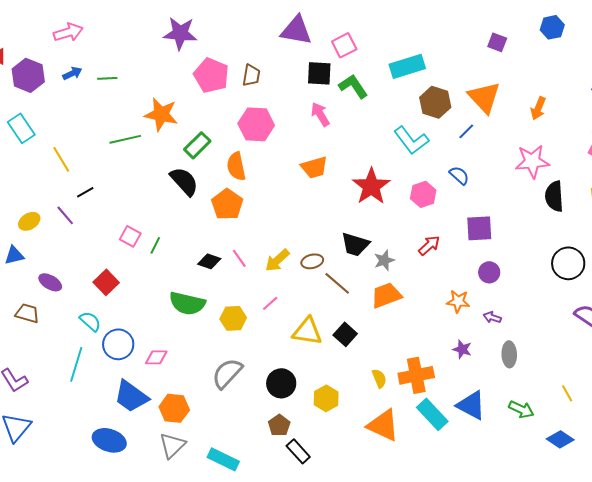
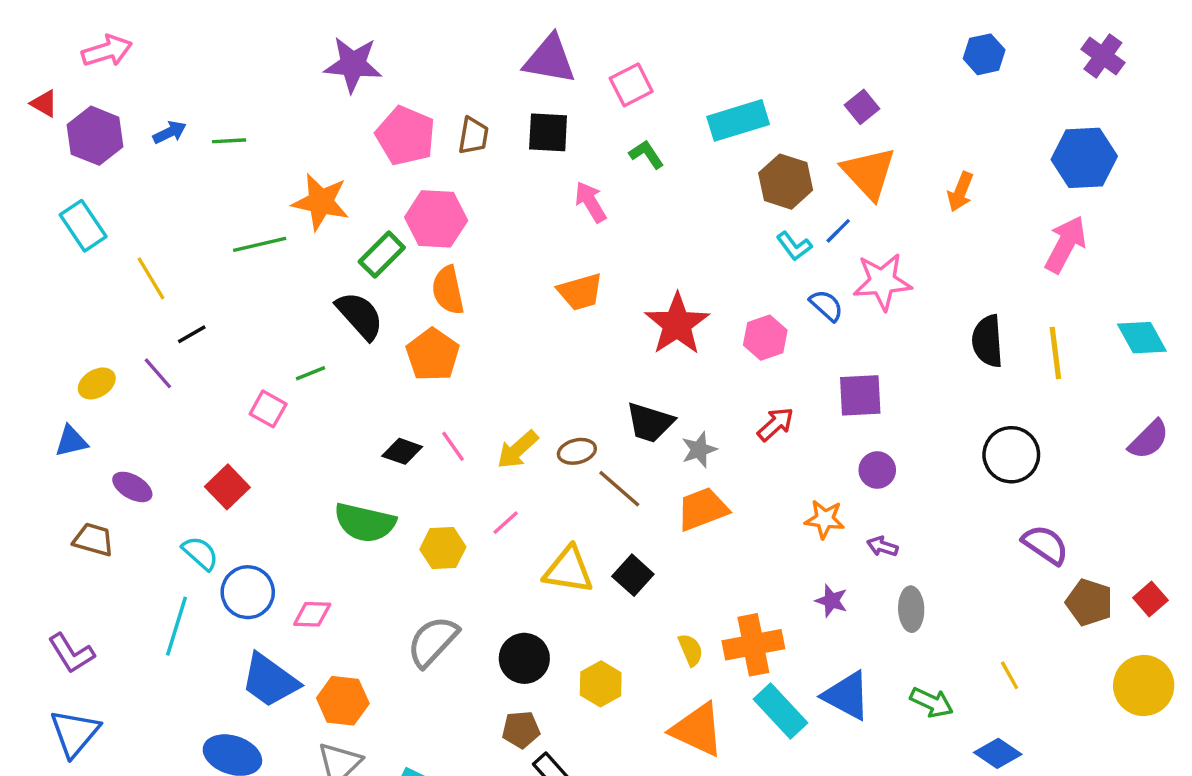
pink arrow: (68, 32) -> (107, 51), moved
purple square: (497, 42) -> (862, 107), moved, turned 30
black square: (319, 73) -> (548, 132), moved
green L-shape: (353, 86) -> (646, 154), size x0.7
pink hexagon: (256, 124) -> (436, 219), moved
cyan L-shape: (411, 140) -> (794, 246), moved, size x0.6
pink star: (532, 161) -> (882, 282), moved
green line: (155, 245) -> (311, 373), moved, turned 42
brown pentagon: (279, 425) -> (521, 730), turned 30

